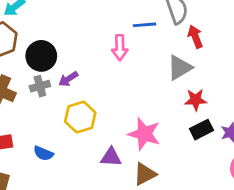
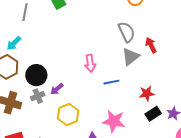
blue line: (144, 25) -> (111, 82), moved
red arrow: (195, 37) -> (151, 45), moved
gray triangle: (180, 68) -> (131, 57), moved

